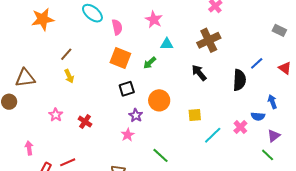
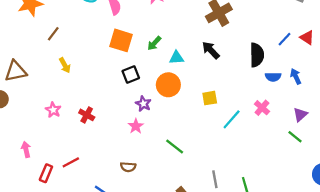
cyan triangle: (167, 44) -> (176, 58), moved
brown line: (66, 54) -> (53, 34), moved
blue line: (257, 63) -> (284, 39), moved
blue semicircle: (258, 116) -> (273, 77), moved

